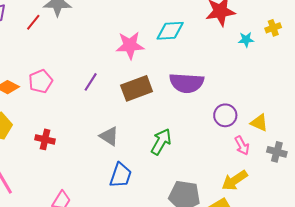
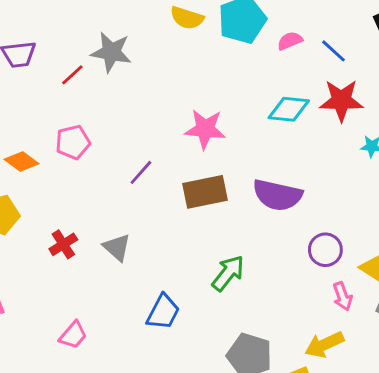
cyan diamond: (170, 31) -> (289, 109), moved
pink pentagon: (41, 81) -> (73, 142), moved
gray triangle: (109, 136) -> (117, 247), moved
red cross: (45, 139) -> (63, 244), turned 36

